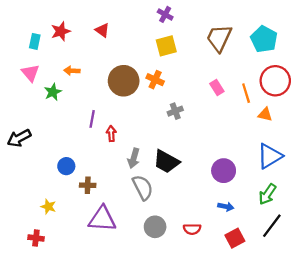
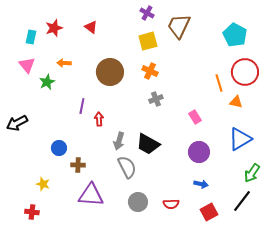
brown trapezoid: (219, 38) -> (179, 26), moved
orange cross: (155, 80) -> (150, 71), moved
pink rectangle: (217, 87) -> (195, 117), moved
green arrow: (267, 194) -> (252, 173), moved

